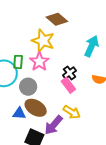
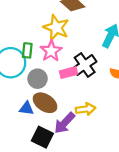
black cross: (69, 73) -> (85, 65), size x1.5
pink rectangle: (68, 85) -> (69, 73), moved, turned -70
yellow arrow: (72, 112) -> (85, 109), turned -42

